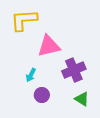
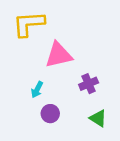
purple cross: (74, 70) -> (89, 84), size x0.7

